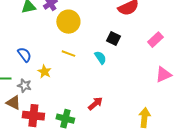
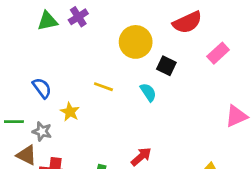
yellow circle: (68, 22) -> (136, 42), moved
pink rectangle: (155, 40) -> (218, 53), moved

